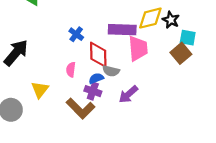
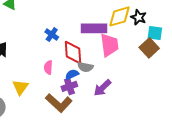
purple cross: (93, 91) -> (69, 86), turned -35

